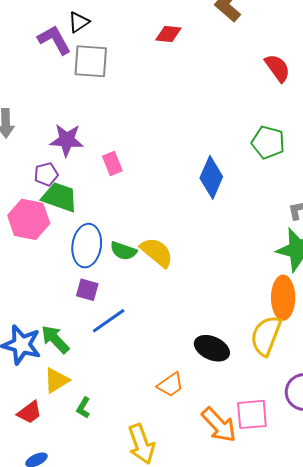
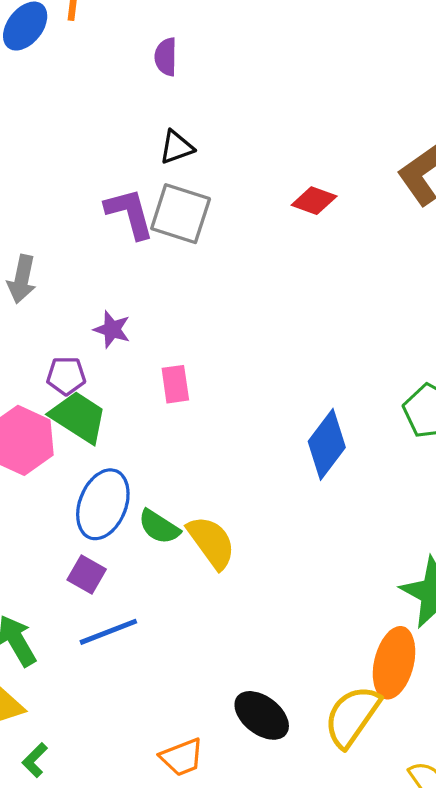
purple L-shape: (54, 40) -> (130, 213), moved
purple star: (67, 140) -> (112, 329), size x0.7

